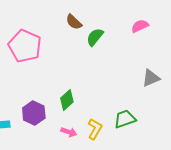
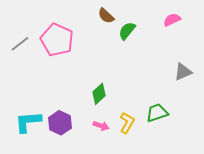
purple hexagon: (34, 113) -> (60, 123), moved

